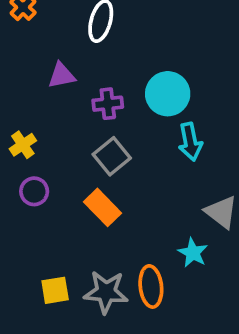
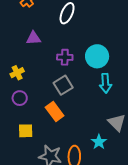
purple triangle: (61, 75) -> (34, 38), moved
yellow square: (55, 290) -> (26, 131), moved

